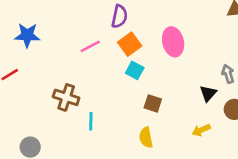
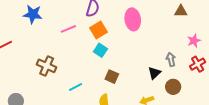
blue star: (27, 35) -> (33, 14), moved
pink ellipse: (173, 42) -> (133, 19), moved
cyan line: (91, 121) -> (76, 87), moved, turned 56

